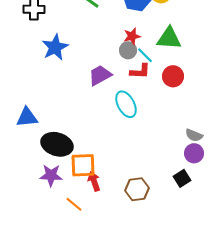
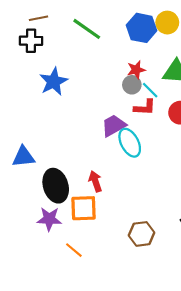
purple trapezoid: (100, 75) -> (114, 126), moved
black ellipse: (57, 144) -> (56, 186), turned 56
red arrow: (94, 181) -> (95, 181), moved

